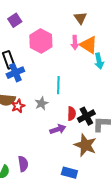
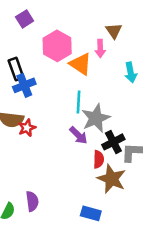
brown triangle: (80, 18) -> (114, 31), moved
orange triangle: (89, 45) -> (81, 64), moved
gray star: (41, 103) -> (96, 118), moved, size x1.6
red semicircle: (72, 114) -> (99, 159), moved
purple arrow: (58, 129) -> (78, 135), moved, turned 63

